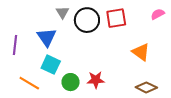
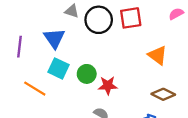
gray triangle: (62, 12) -> (72, 11), turned -40
green circle: (71, 82) -> (87, 74), moved

